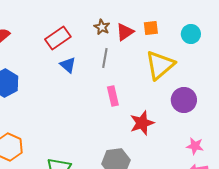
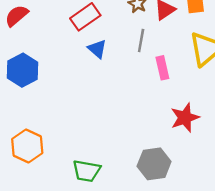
pink rectangle: (113, 96) -> (162, 68), moved

